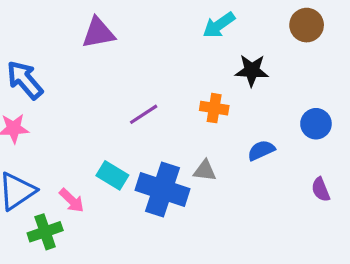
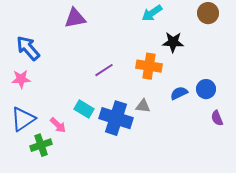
orange cross: (214, 108) -> (149, 66), size x1.4
blue circle: (316, 124) -> (206, 89), moved

